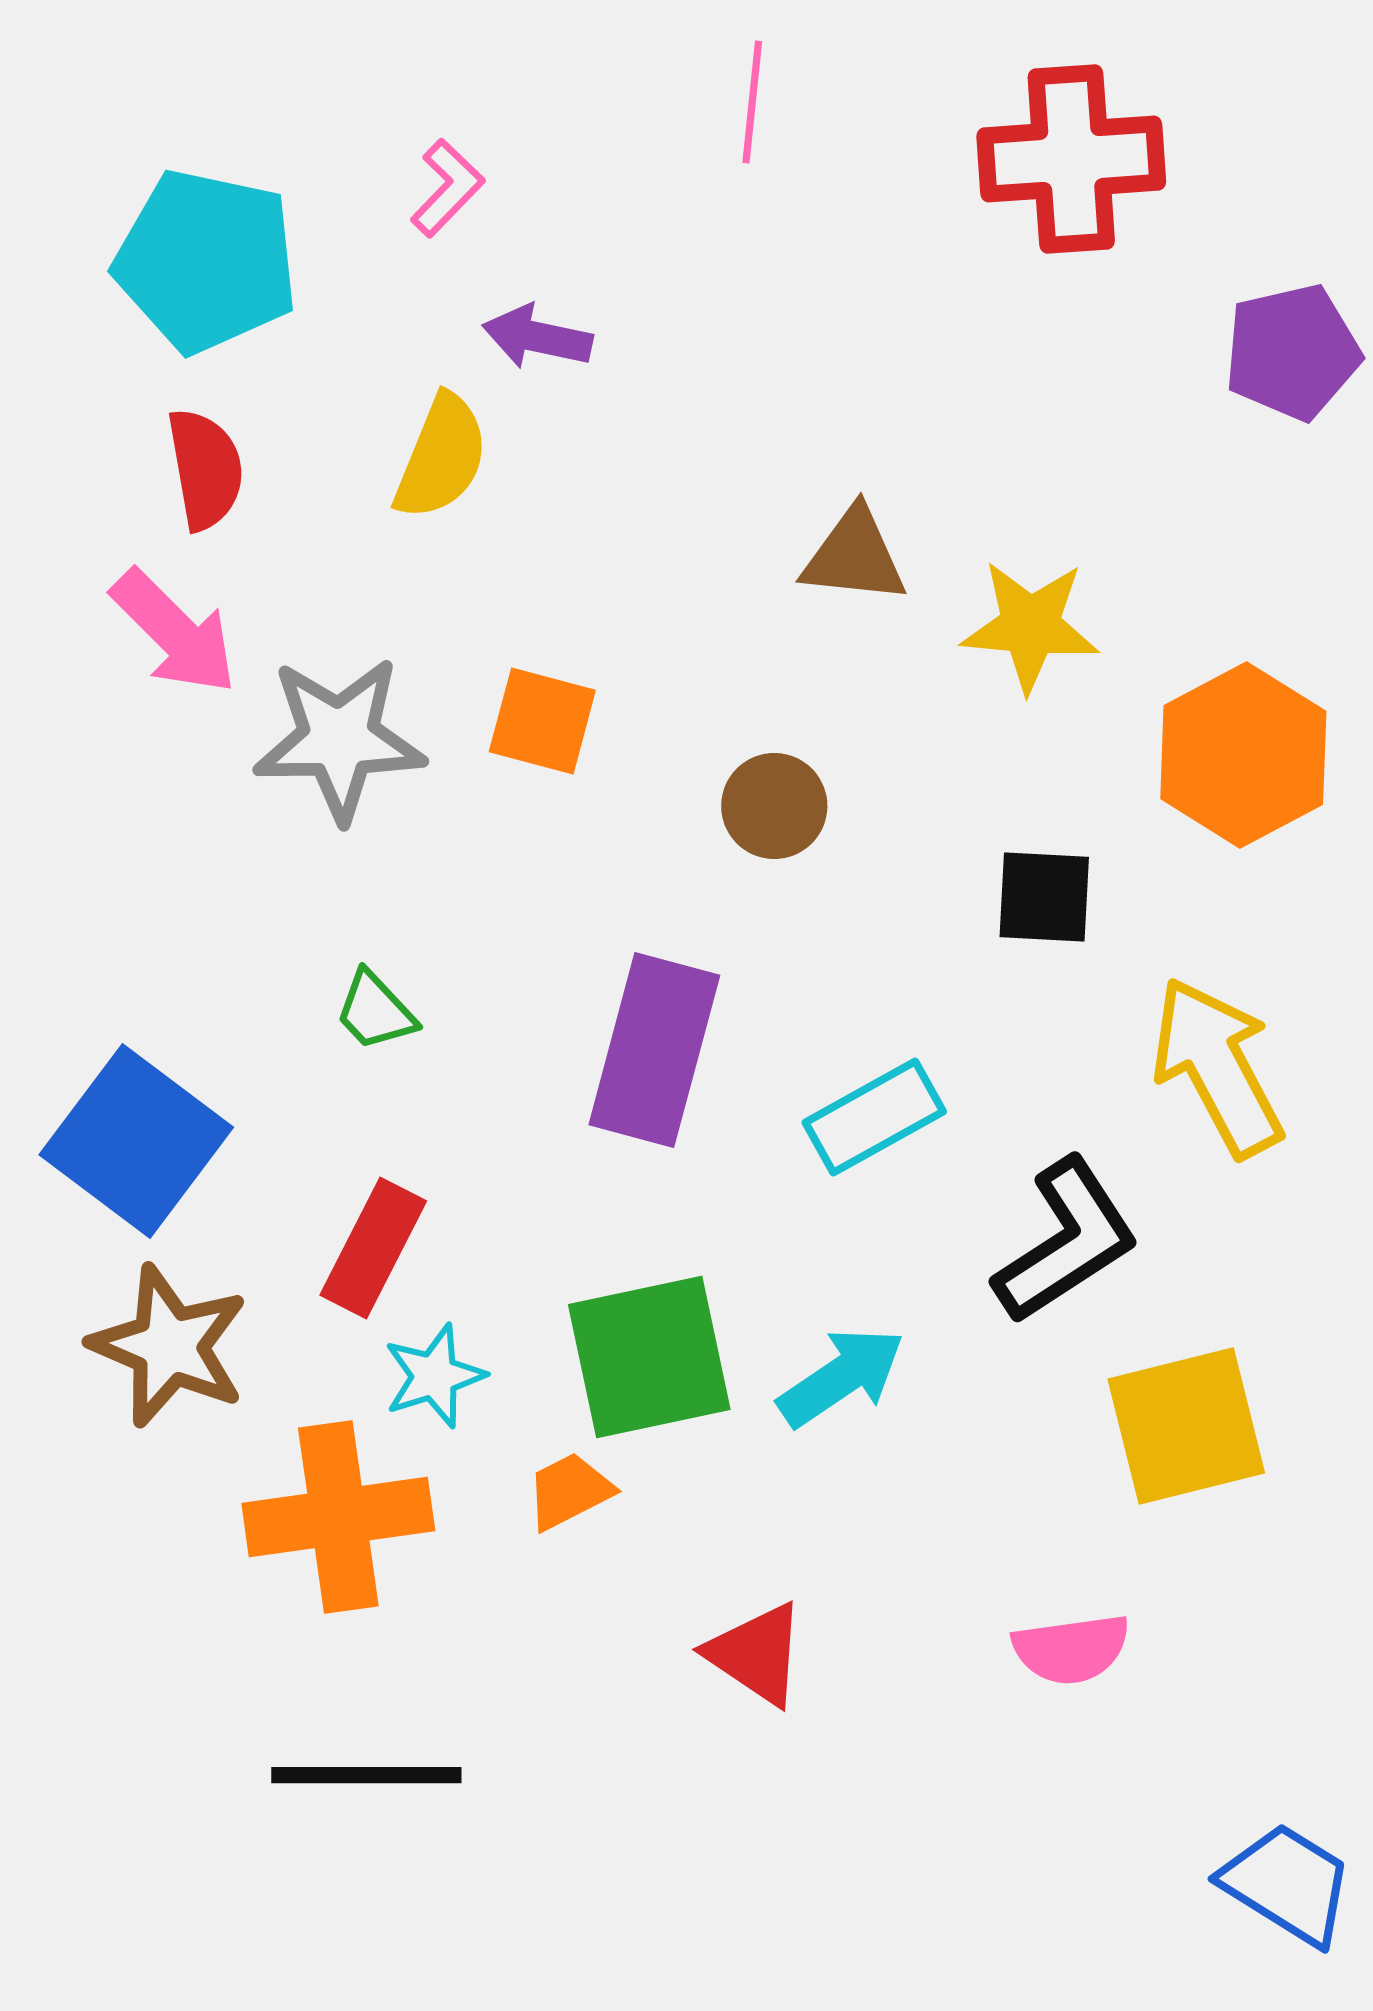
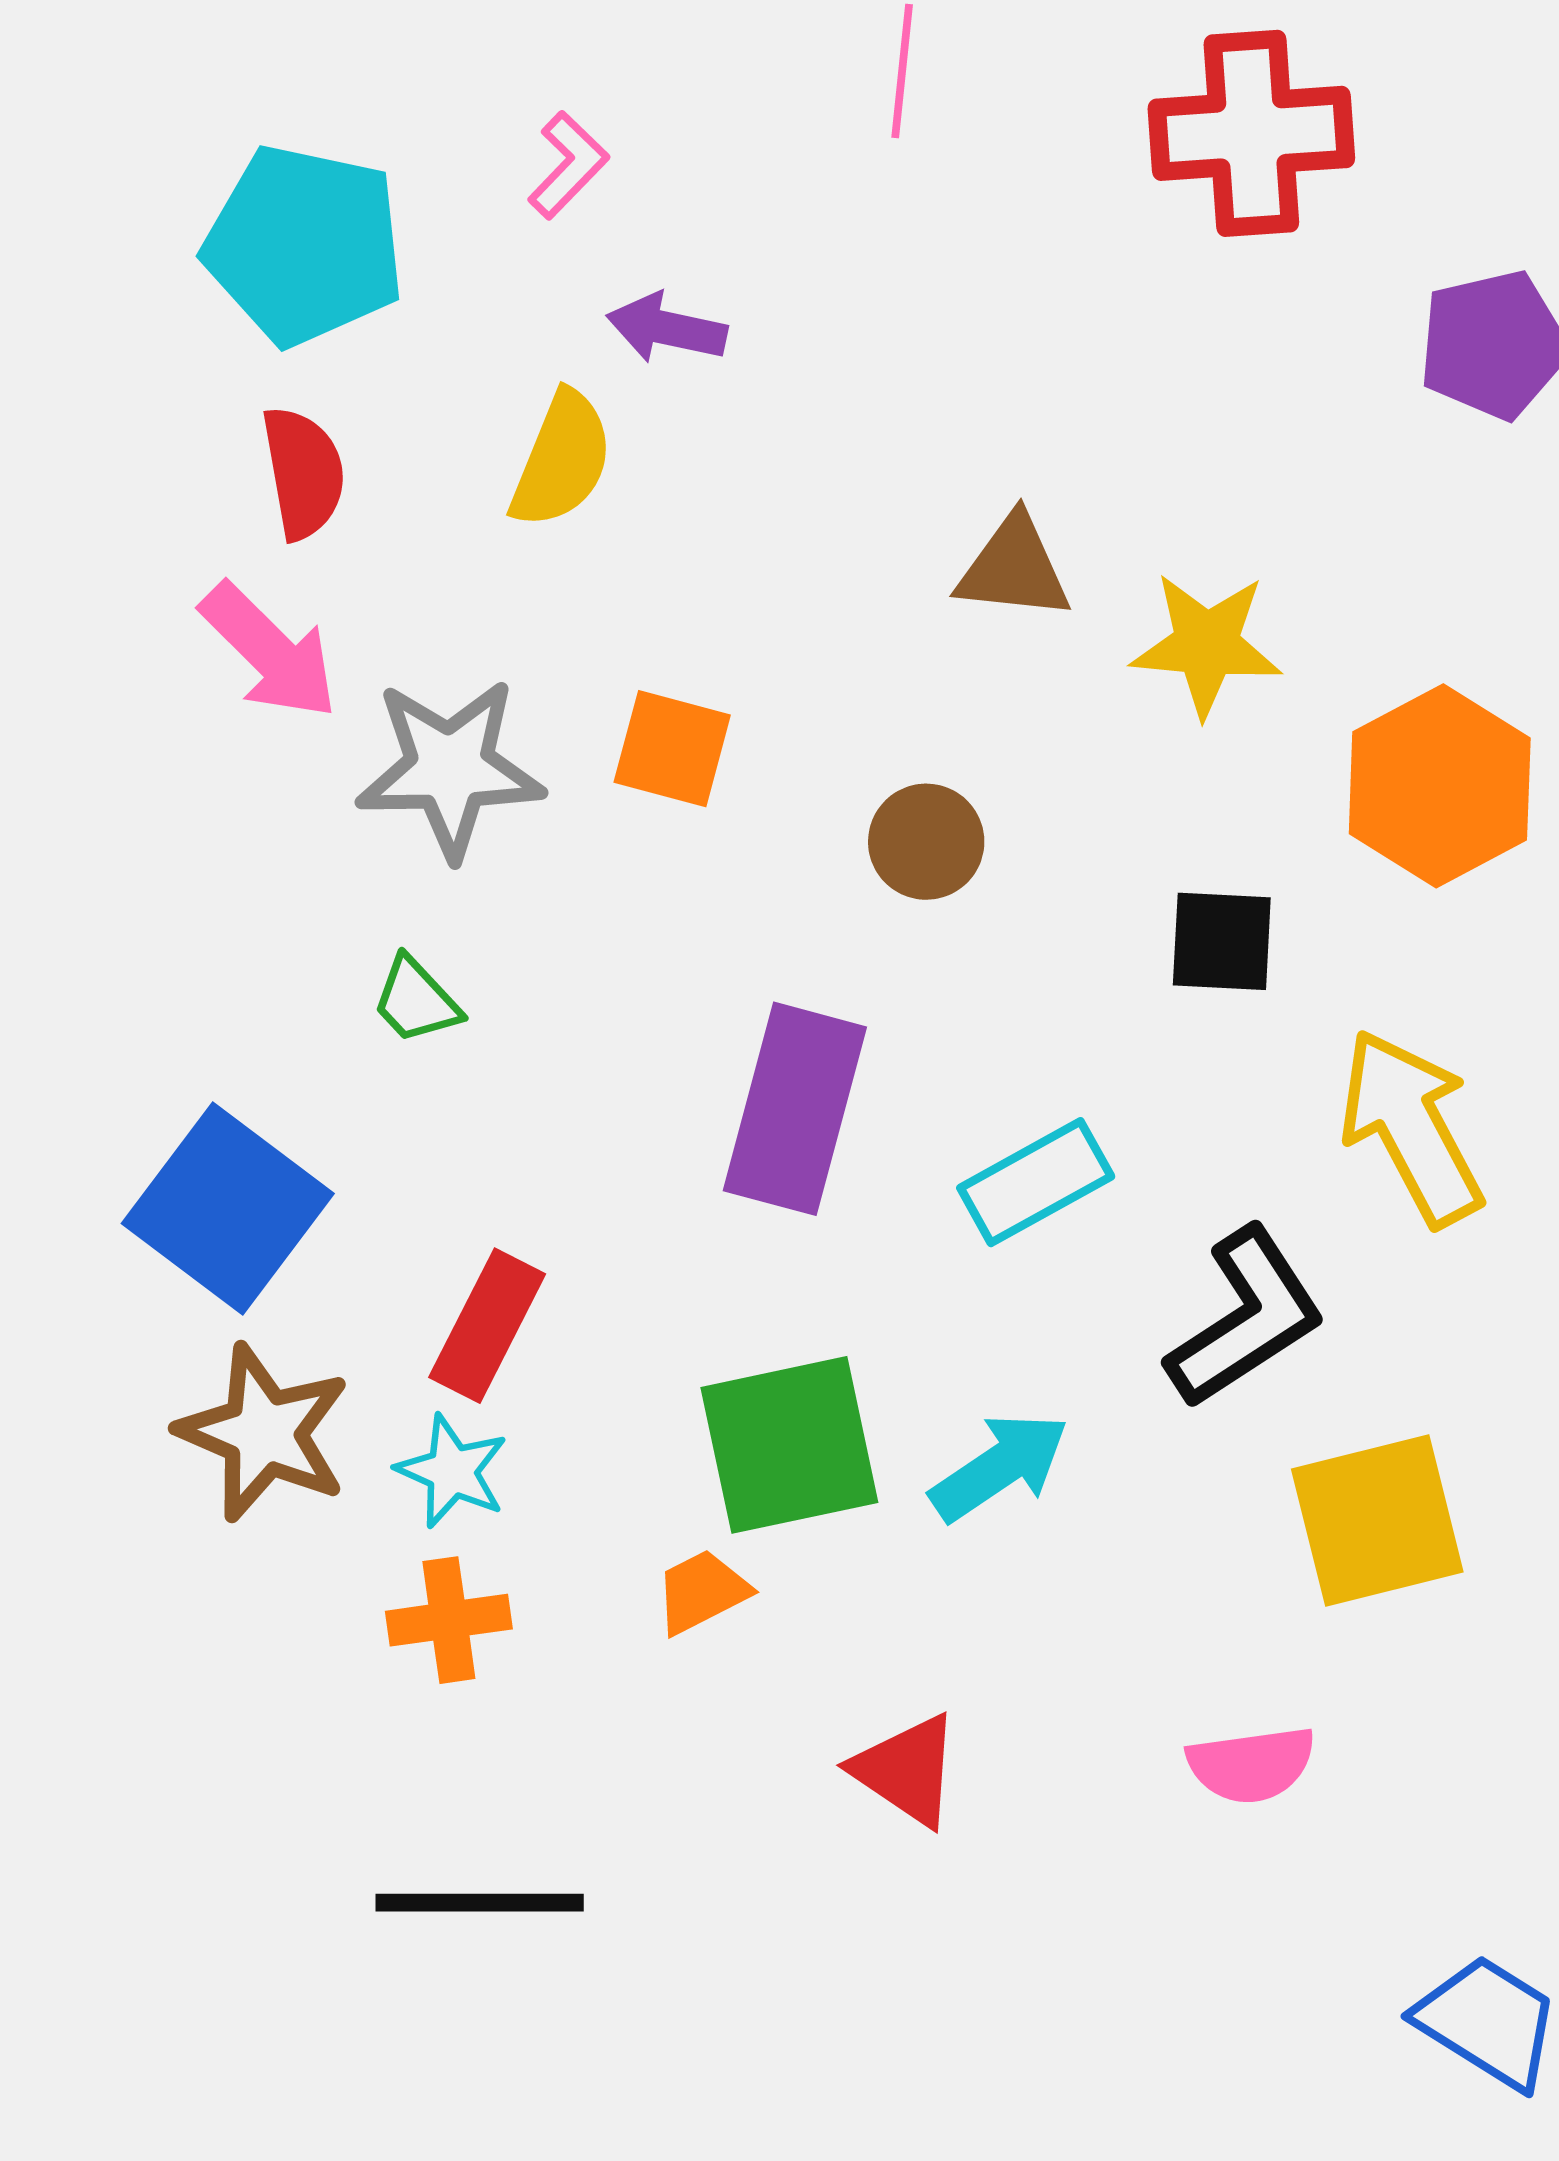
green trapezoid: (375, 1011) -> (416, 1000), moved
cyan star: (434, 1376) -> (452, 1471), moved, turned -30
orange cross: (338, 1517) -> (449, 1620), size x0.6

